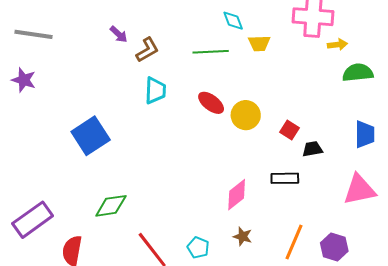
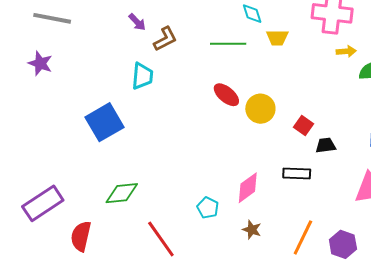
yellow arrow: (337, 45) -> (346, 51), moved
cyan trapezoid: (155, 91) -> (142, 76), moved
cyan pentagon: (198, 248) -> (208, 208), moved

